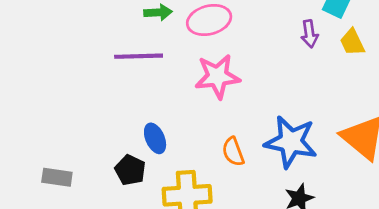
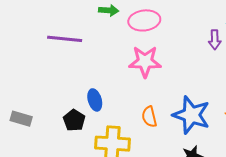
purple line: (139, 56) -> (65, 39), moved

